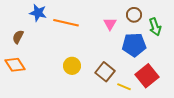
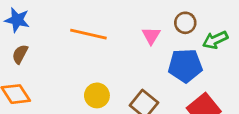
blue star: (38, 13) -> (17, 20), moved
green arrow: (155, 27) -> (215, 40), turned 84

